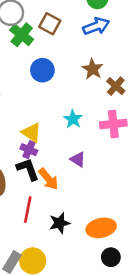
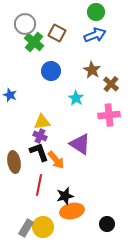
cyan star: (73, 119) -> (76, 98), moved
yellow triangle: (31, 133) -> (42, 122), turned -42
purple triangle: (78, 159) -> (80, 144), size x1.6
orange ellipse: (101, 228) -> (72, 211), moved

